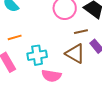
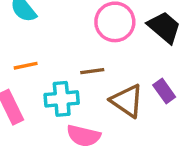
brown line: (81, 32) -> (92, 71), moved

